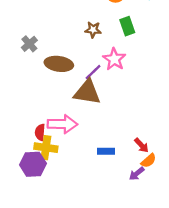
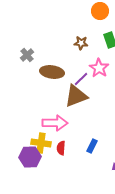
brown triangle: (87, 92) -> (76, 96), turned -30
red semicircle: (40, 132) -> (61, 148), moved
blue rectangle: (106, 151) -> (92, 146), turned -64

